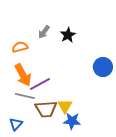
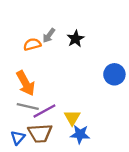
orange semicircle: (20, 47) -> (32, 44), moved
purple line: (40, 84) -> (44, 111), moved
brown trapezoid: (46, 109) -> (40, 133), moved

